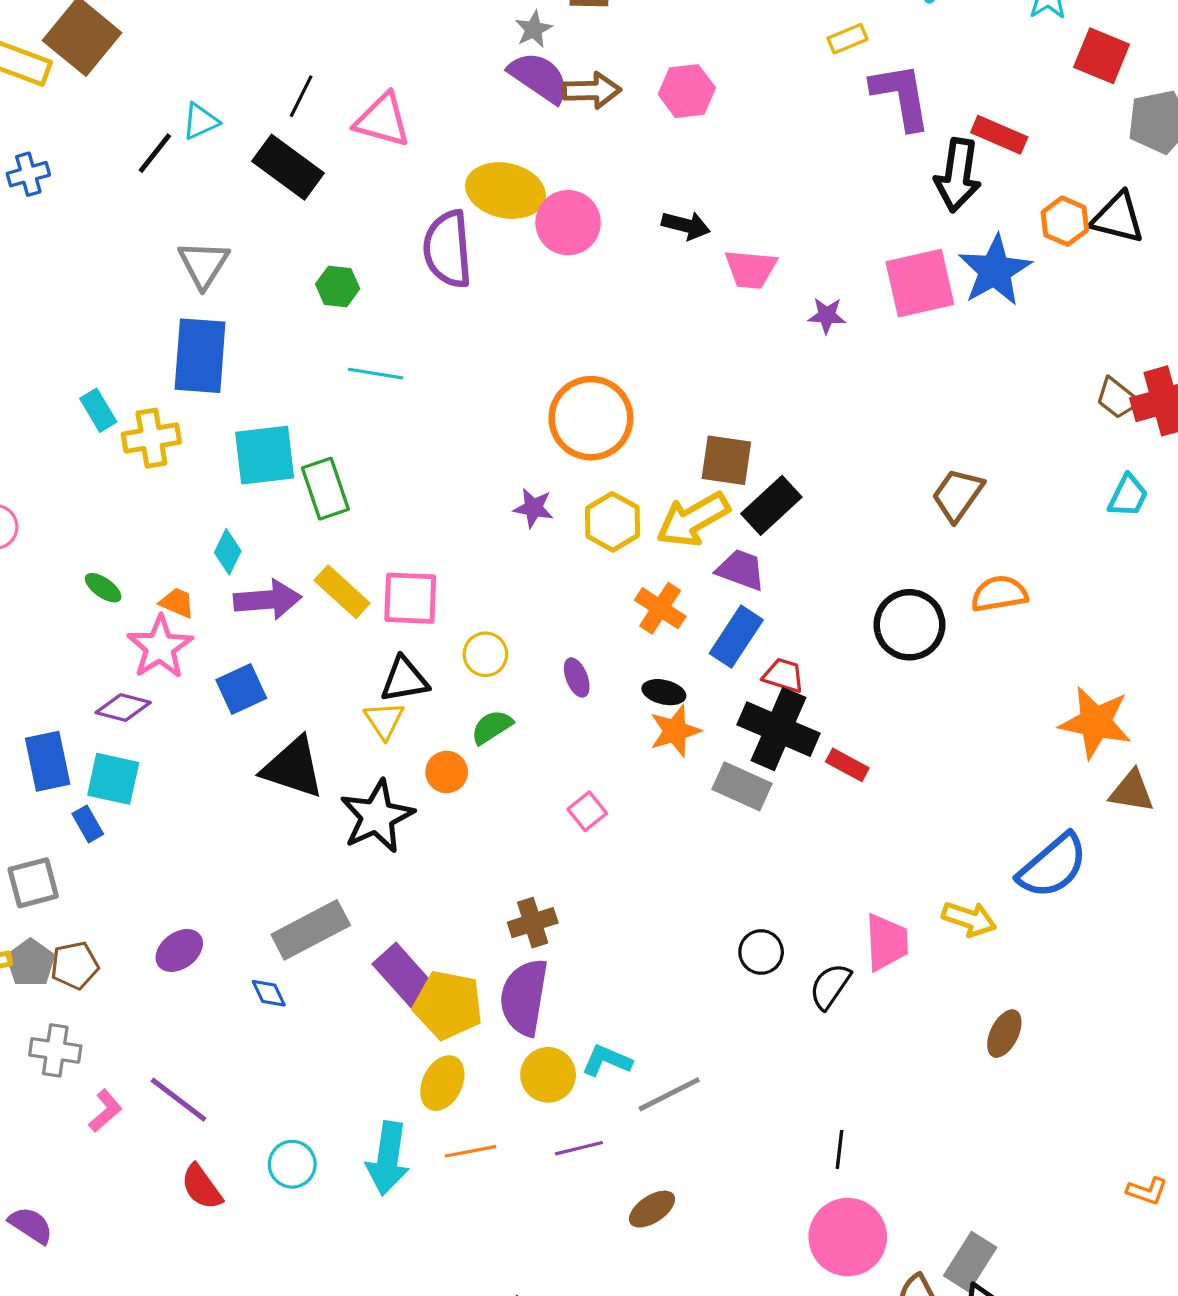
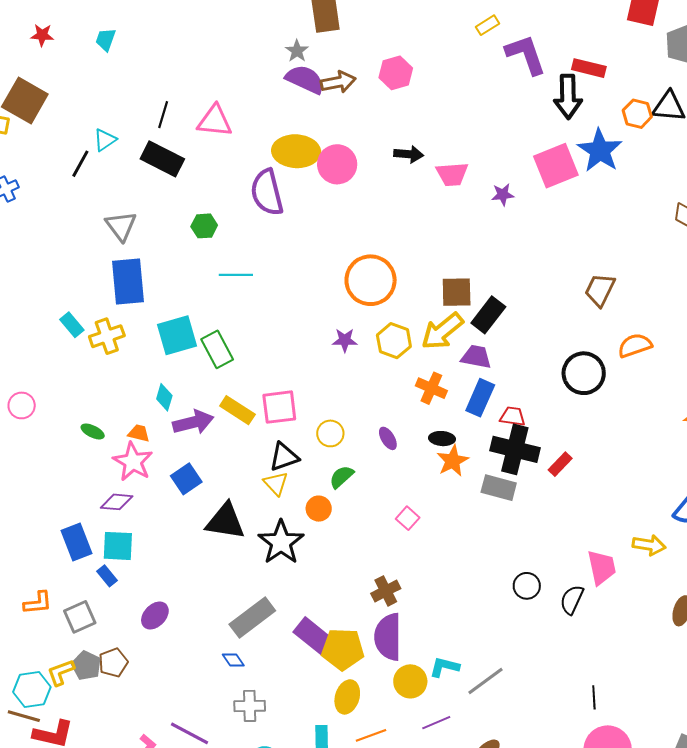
red rectangle: (847, 765) -> (560, 464), turned -65
purple ellipse: (179, 950) -> (155, 616), moved
gray cross: (55, 1050) -> (250, 706), moved

